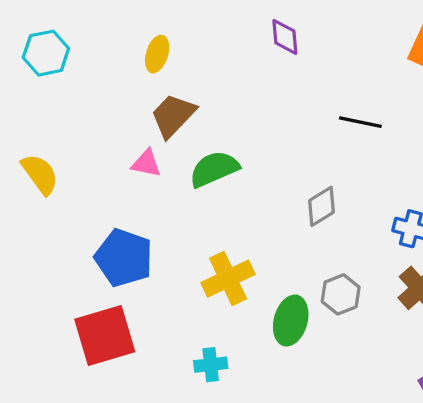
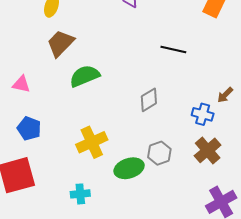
pink triangle: (146, 163) -> (21, 84), moved
blue pentagon: (124, 258) -> (29, 128), size x0.7
green ellipse: (291, 321) -> (129, 168), turned 56

